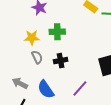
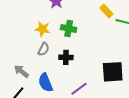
gray semicircle: (37, 57) -> (44, 49), turned 40

